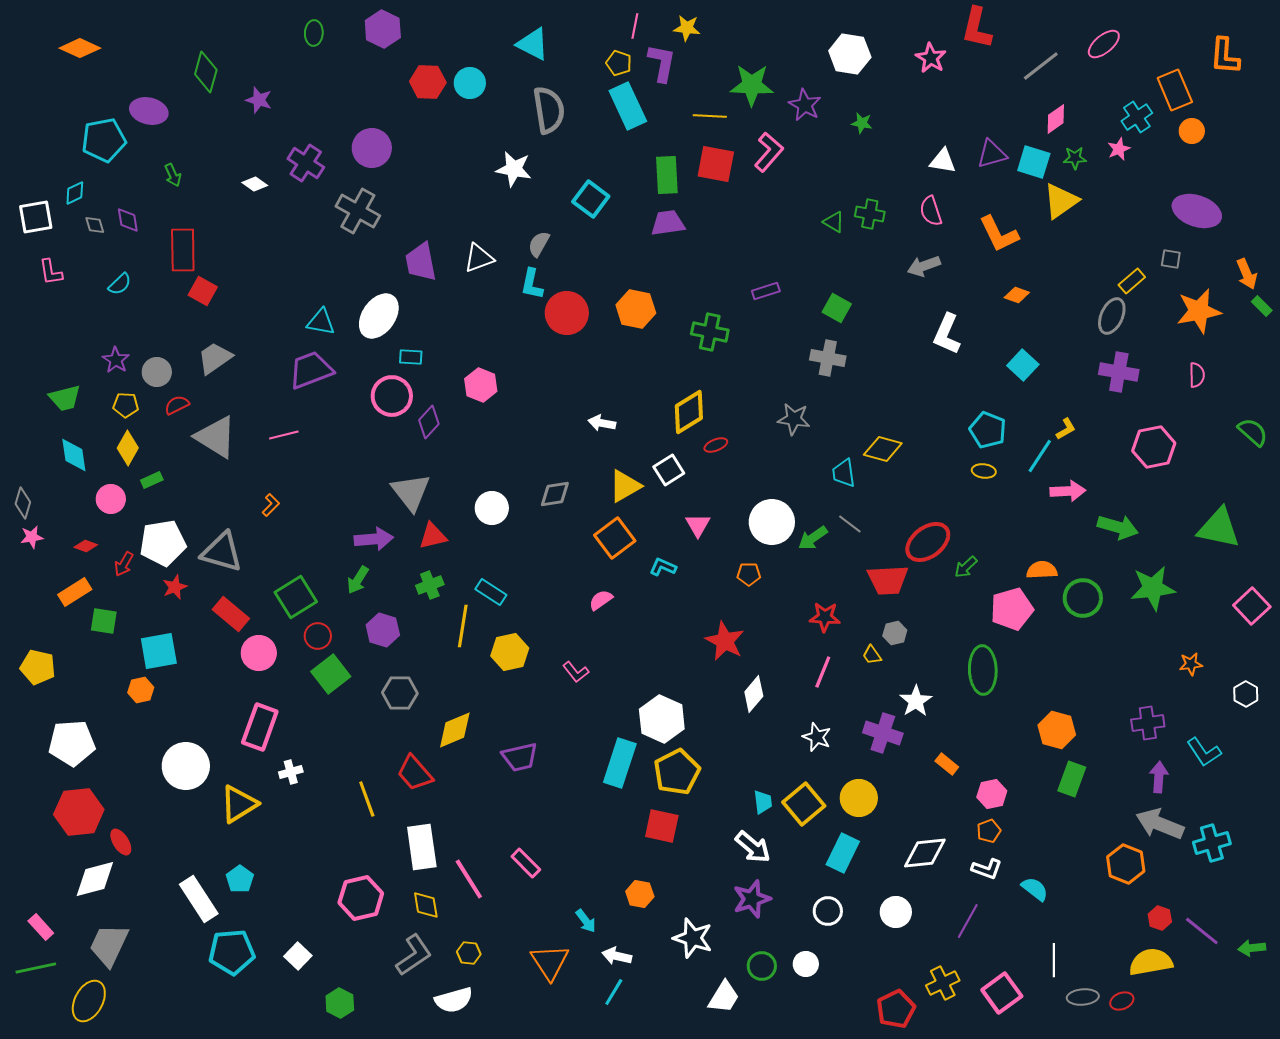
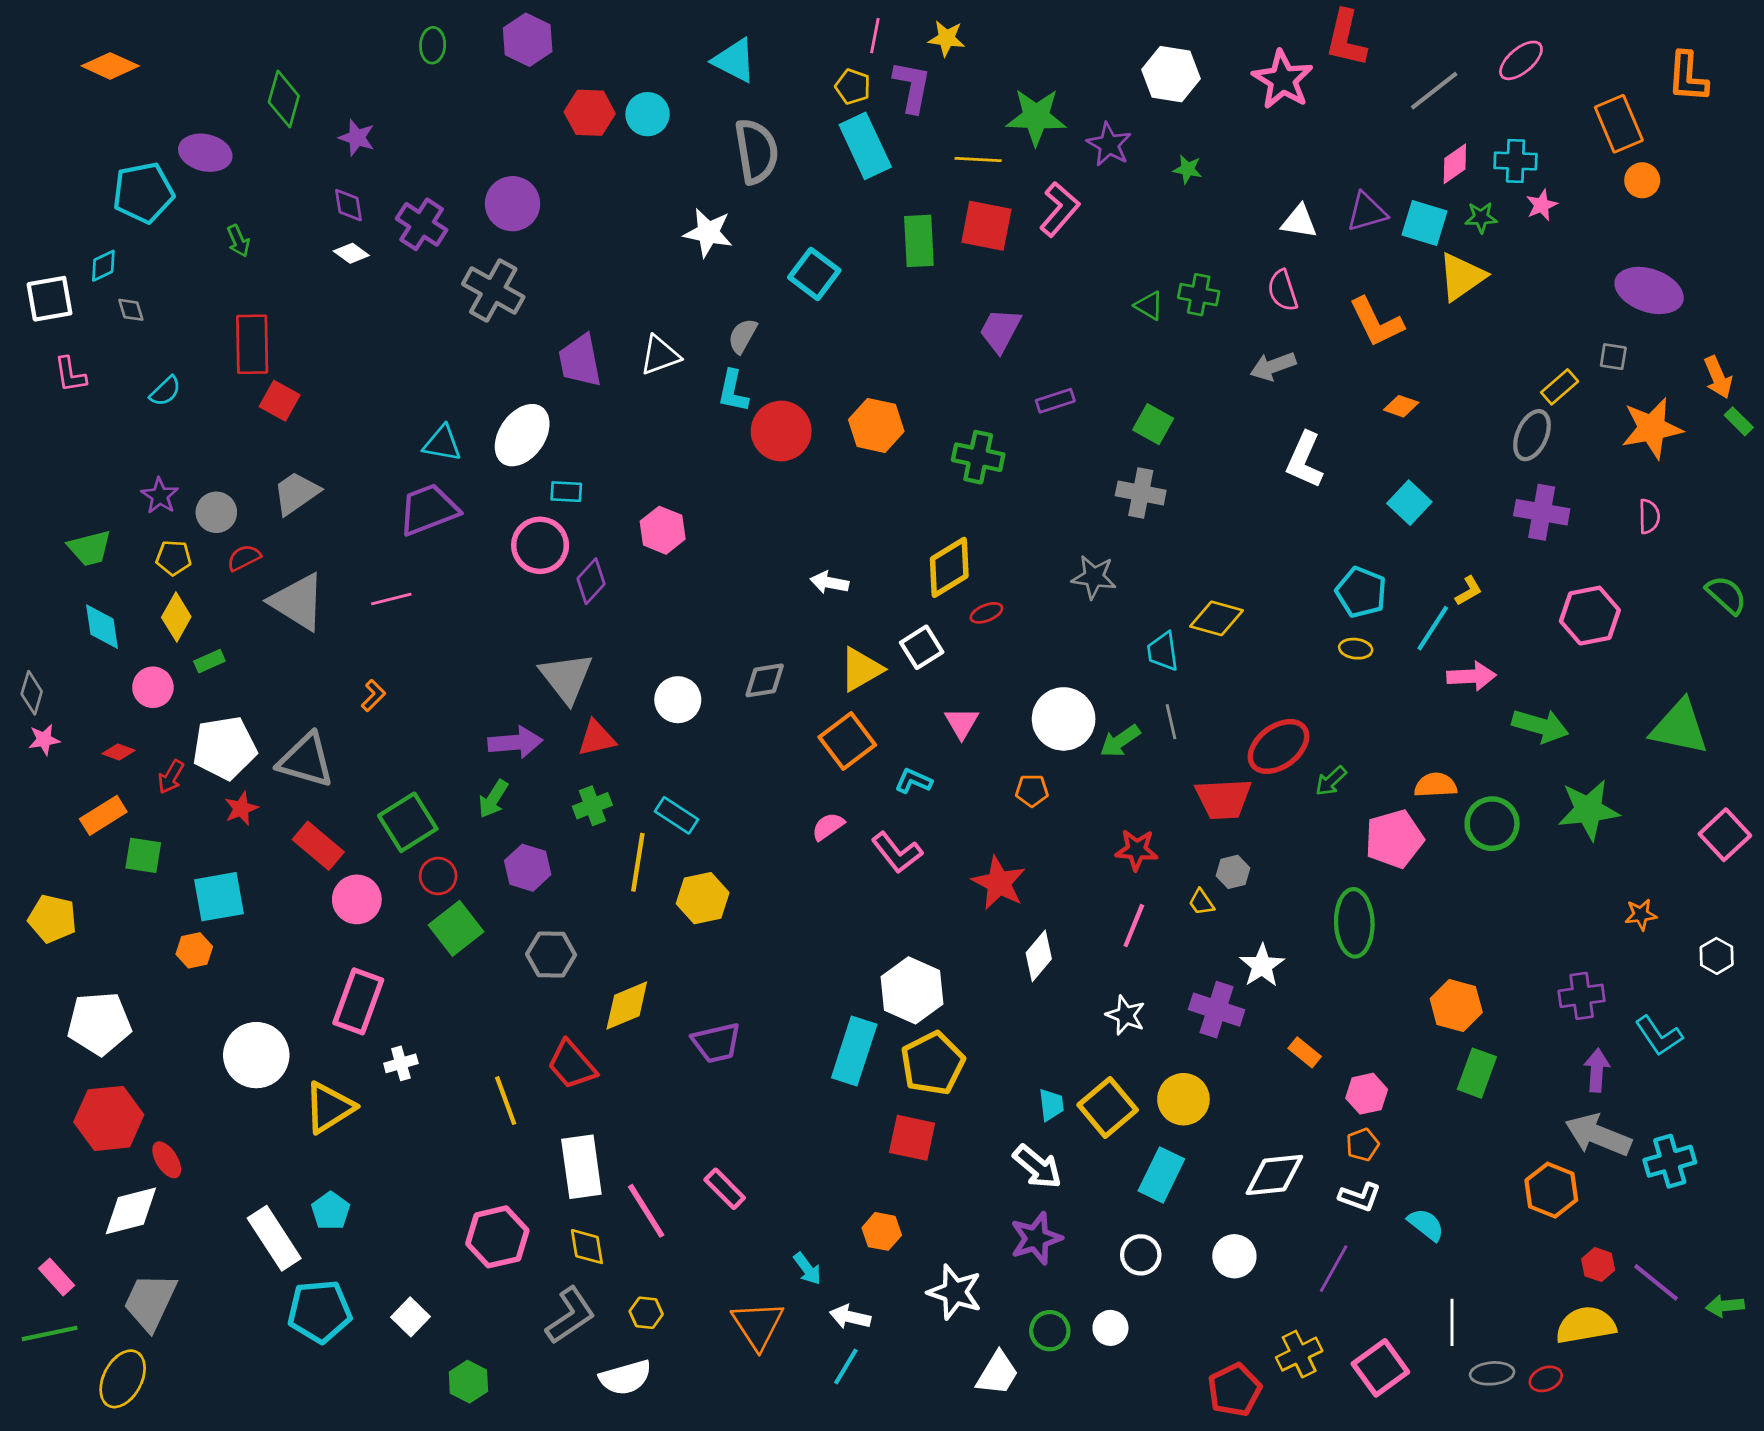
pink star: (931, 58) -> (1283, 80), size x1.4
cyan cross: (1137, 117) -> (1515, 161), moved, turned 36
purple diamond: (128, 220) -> (349, 205), moved
purple trapezoid: (668, 223) -> (1000, 330), moved, turned -54
gray line: (850, 524) -> (1171, 722), turned 40
pink L-shape: (576, 672) -> (897, 853), moved, size x1.4

